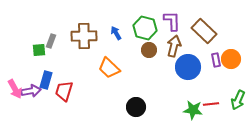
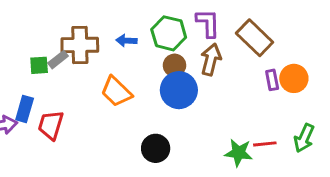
blue arrow: (116, 33) -> (126, 41), turned -56
gray rectangle: (51, 41) -> (58, 60), moved, turned 32
green square: (39, 50) -> (39, 65), moved
blue circle: (188, 67) -> (179, 90), moved

